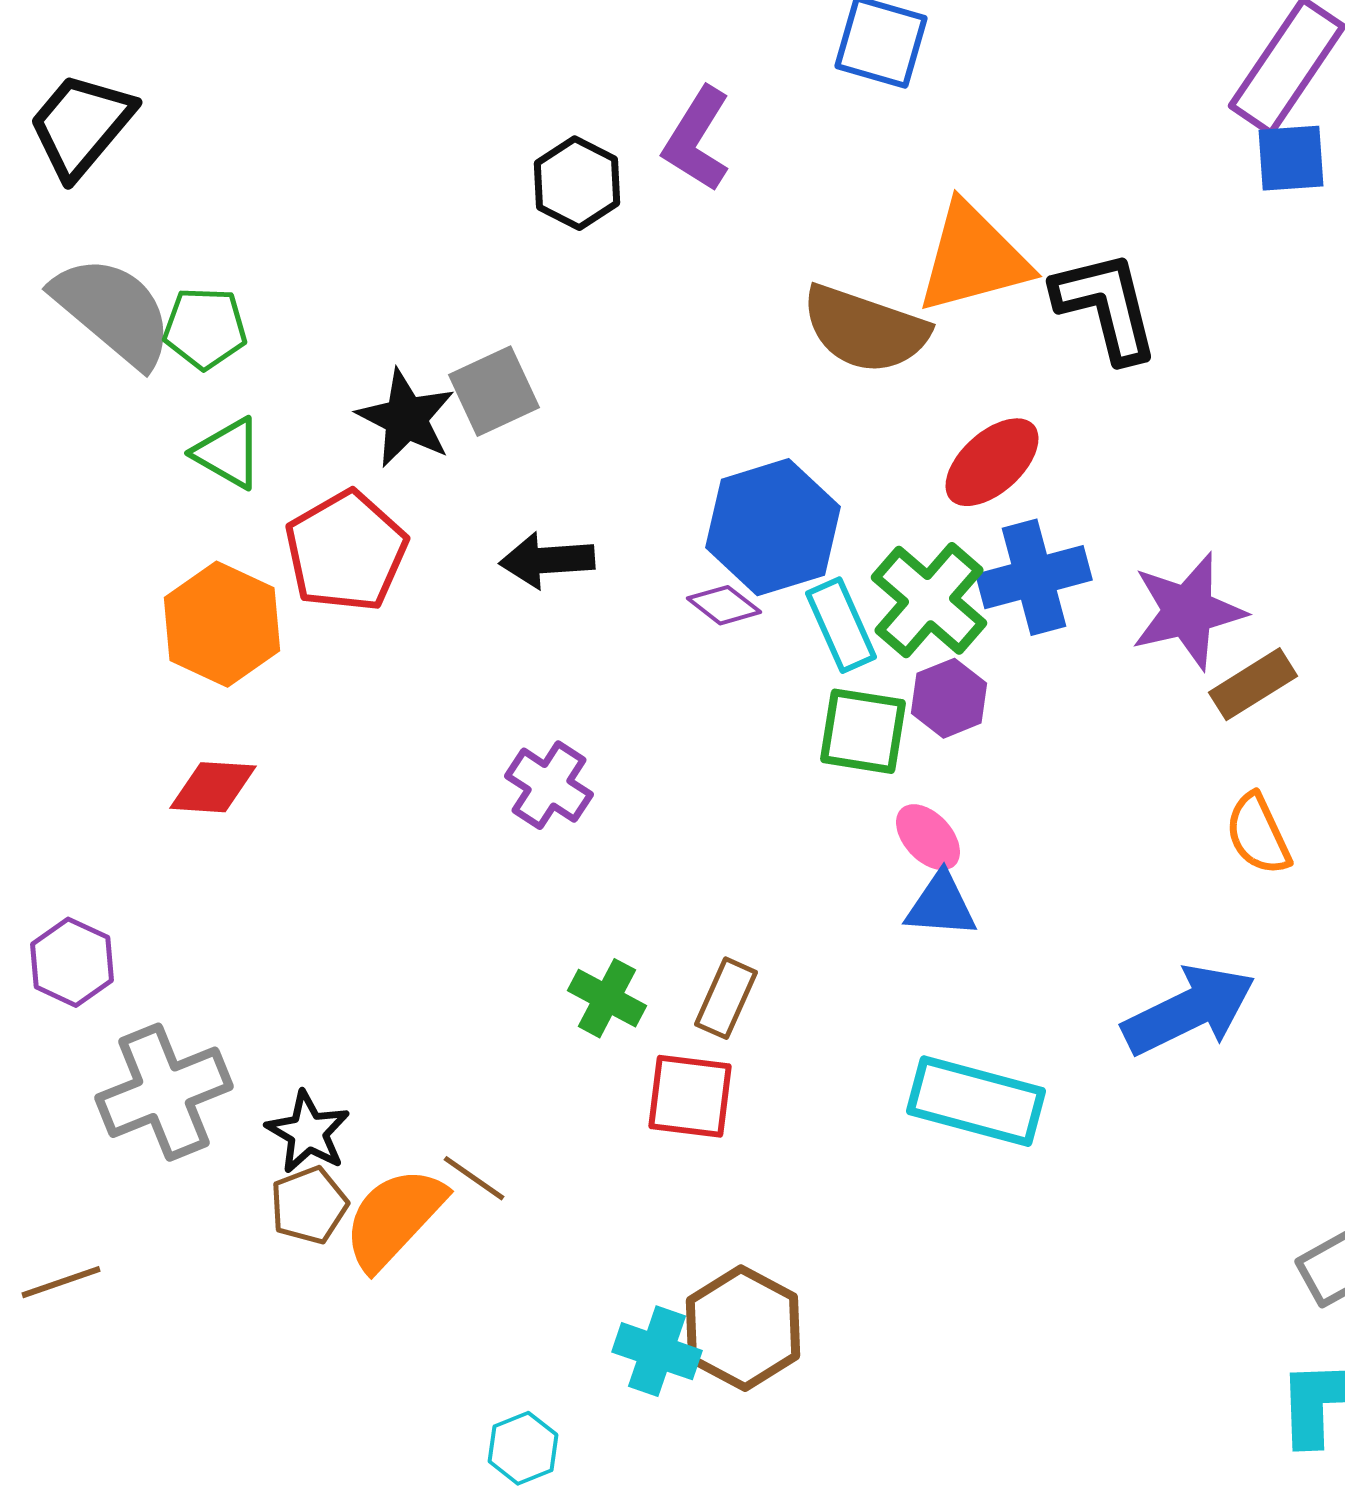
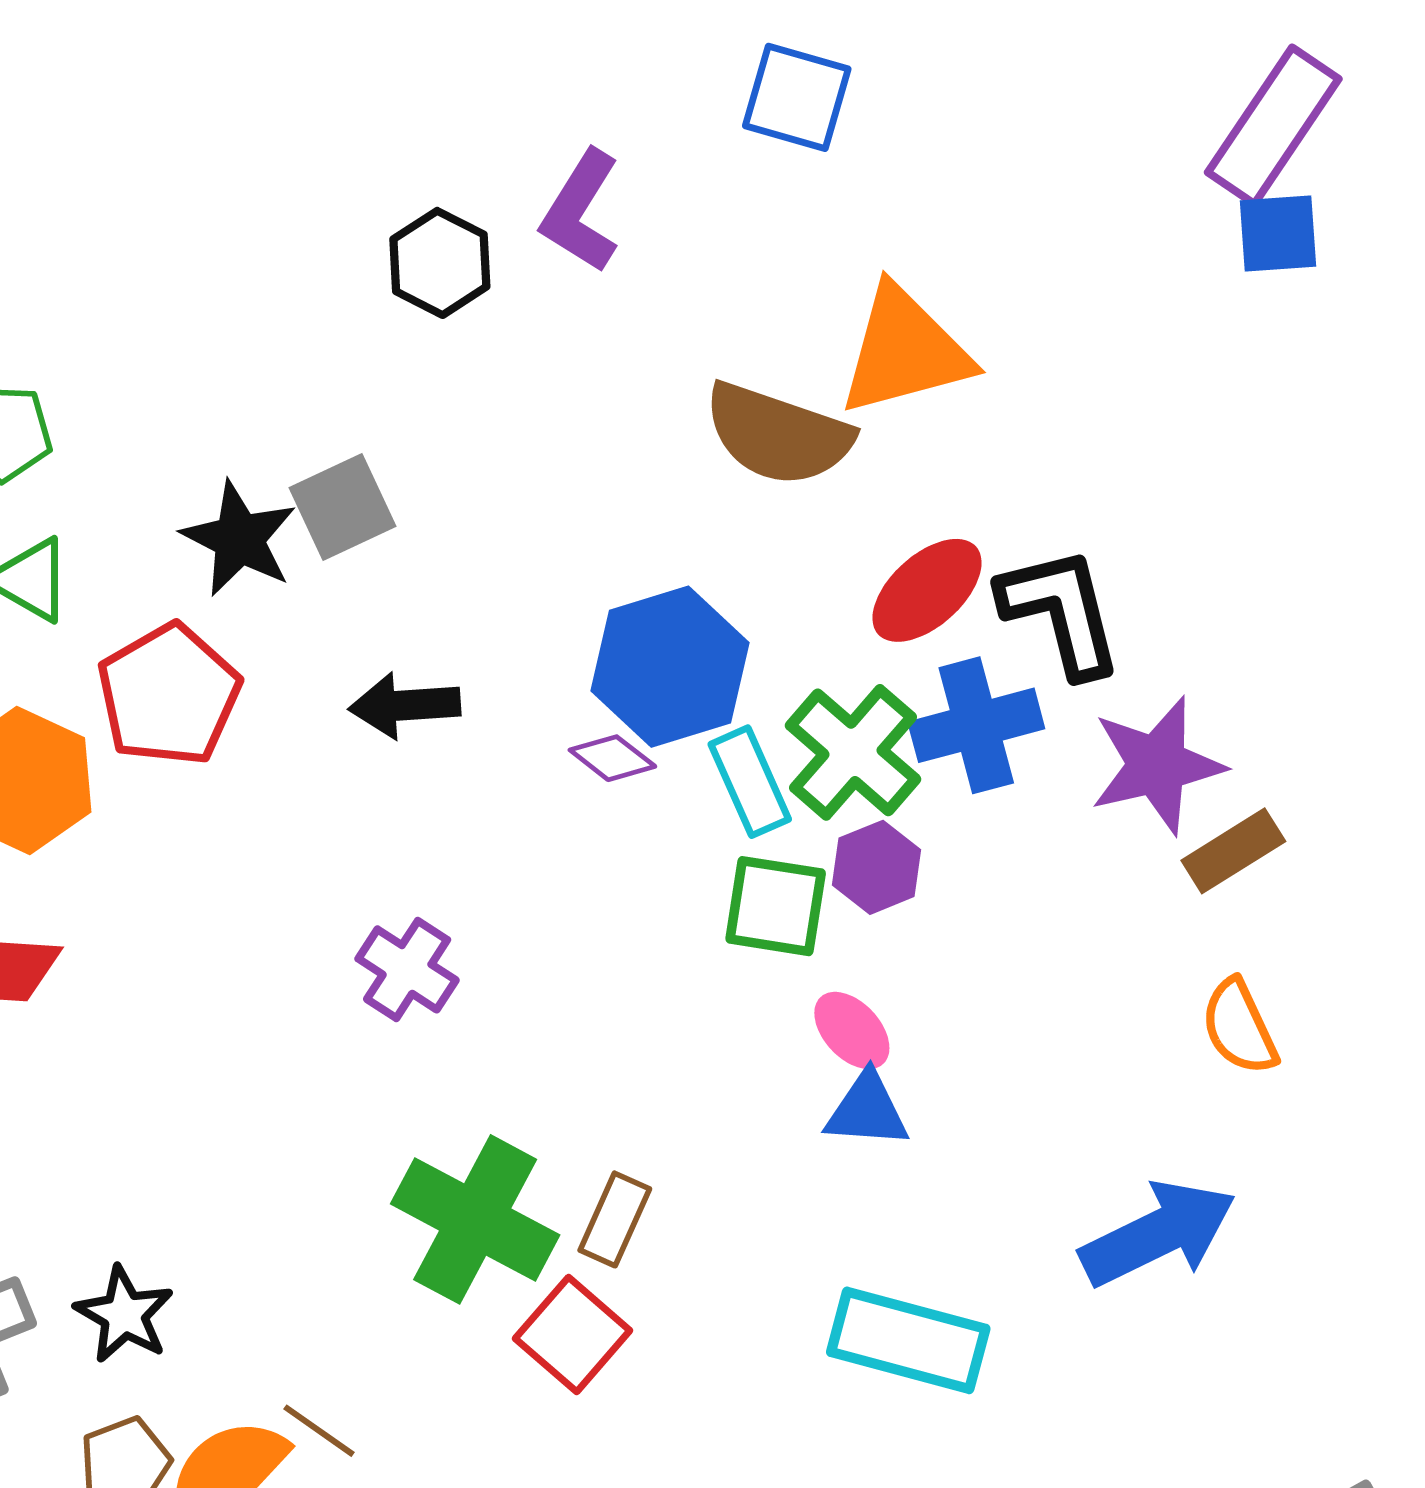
black L-shape: (1106, 306) -> (1061, 612), moved
green cross: (607, 998) -> (475, 1219), size x1.8
red square: (690, 1096) -> (573, 1335), turned 34
black star: (308, 1132) -> (124, 1315), moved

